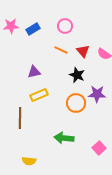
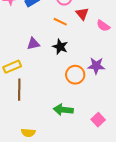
red triangle: (83, 51) -> (82, 14), moved
black star: (77, 75) -> (60, 47), moved
yellow rectangle: (39, 95) -> (12, 67), moved

